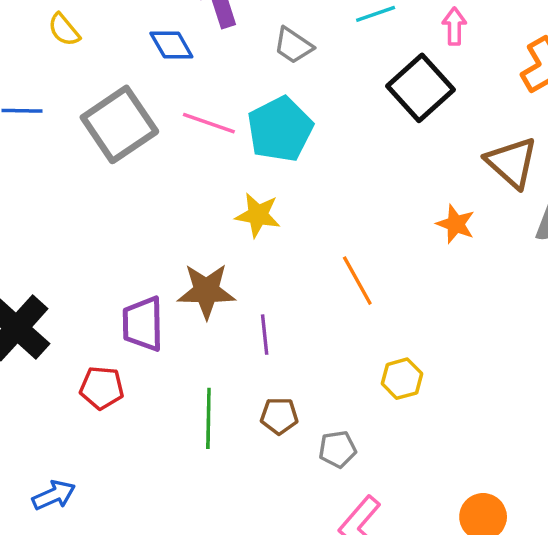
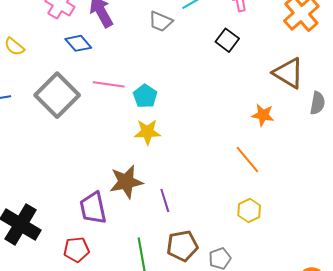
gray trapezoid: (293, 46) -> (161, 21), moved
black square: (420, 88) -> (227, 40), size x0.6
cyan pentagon: (280, 129) -> (145, 96), moved, size x0.6
orange line: (357, 281) -> (247, 160), moved
brown pentagon: (279, 416) -> (182, 246), size x1.4

